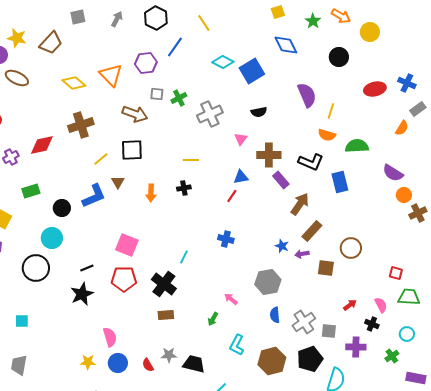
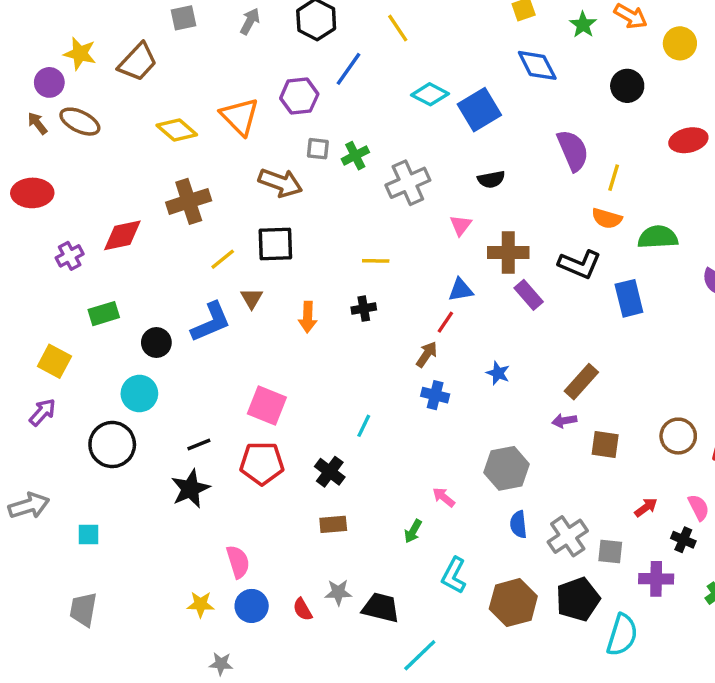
brown arrow: (300, 204) -> (427, 354), moved, size x0.7
blue star: (282, 246) -> (498, 373), moved
brown circle: (351, 248) -> (678, 436), moved
black cross: (164, 284) -> (330, 472), size x0.7

